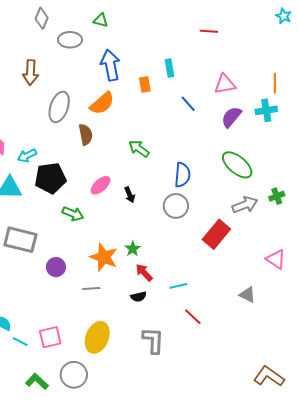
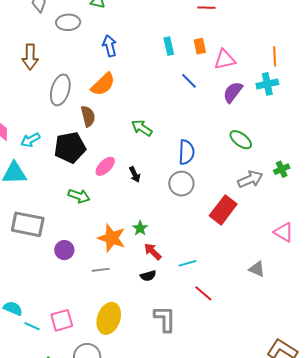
blue arrow: (110, 65) -> (110, 46), size x0.7
orange rectangle: (145, 84) -> (200, 46), moved
green ellipse: (237, 165) -> (241, 140), size x0.7
black pentagon: (50, 178) -> (70, 147), moved

